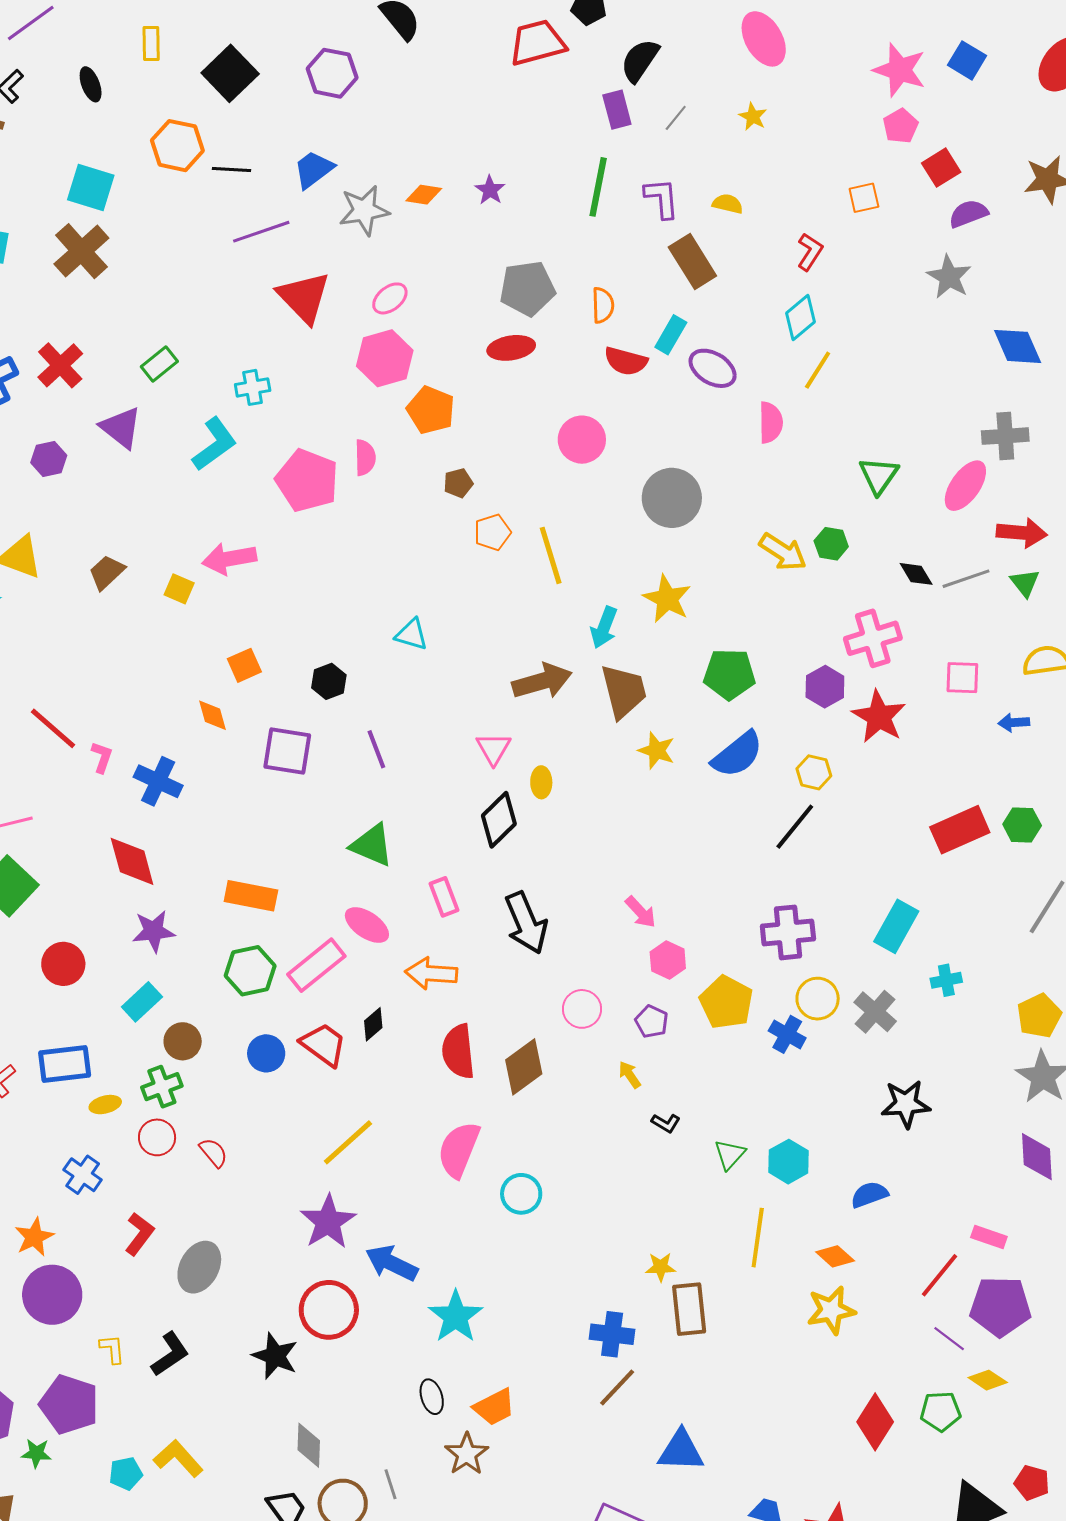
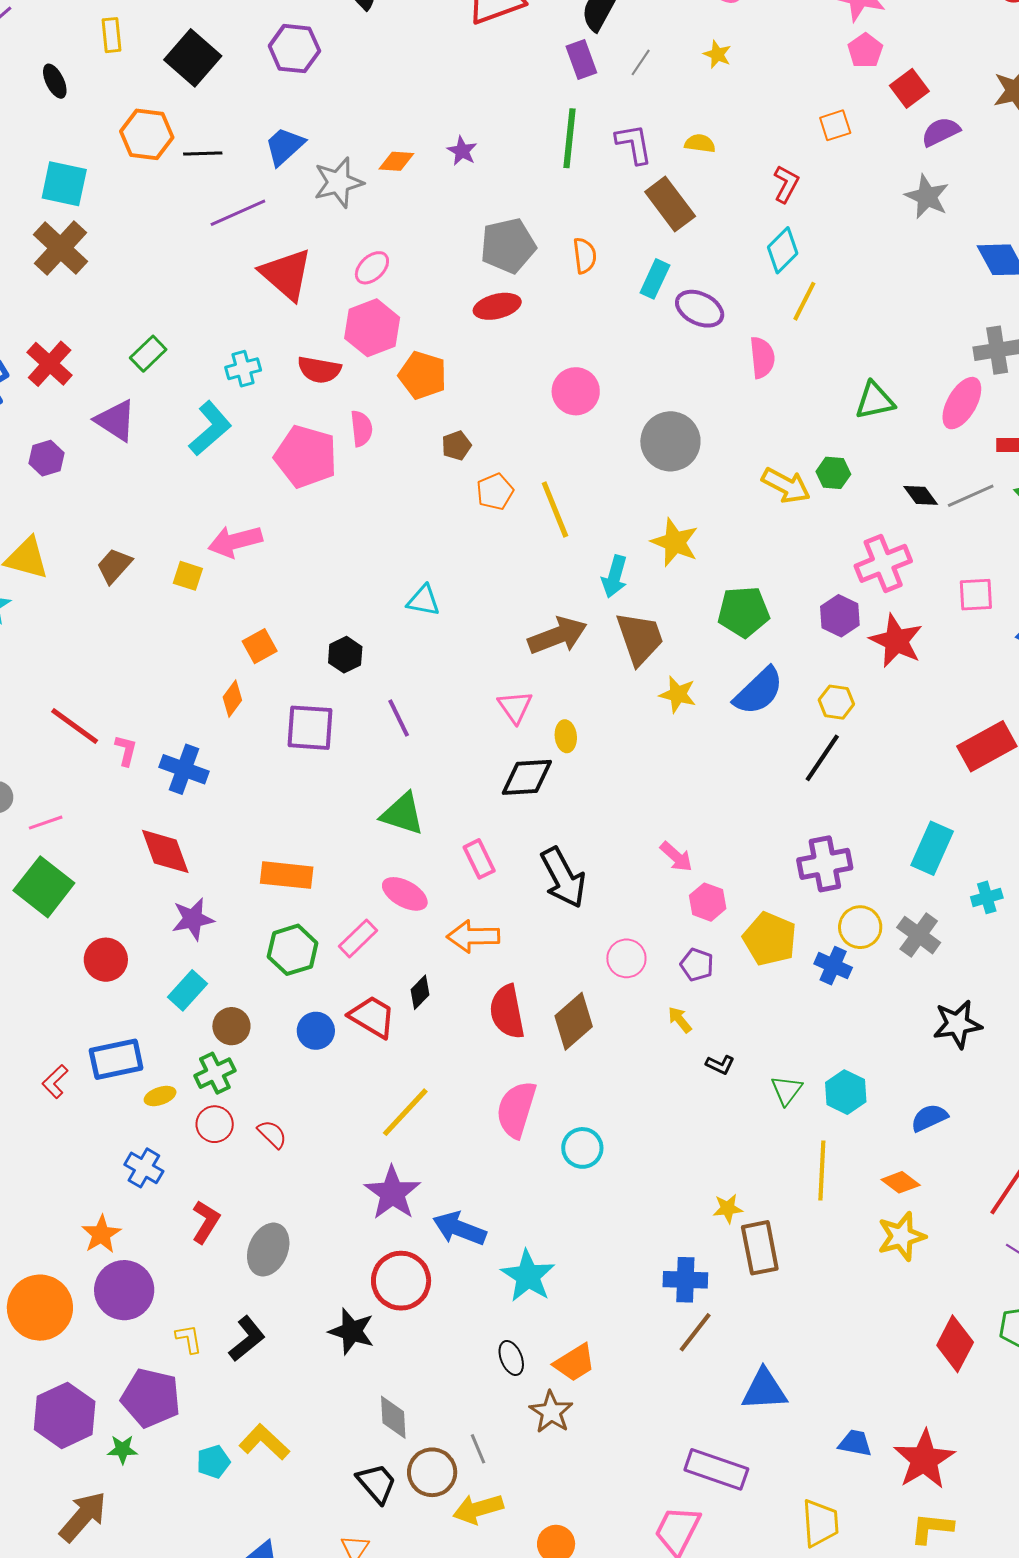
red semicircle: (626, 361) -> (319, 370), moved
green triangle: (879, 475) -> (875, 401), turned 48
orange diamond: (213, 715) -> (232, 699), turned 57
black diamond: (499, 820) -> (527, 777), turned 46
pink rectangle: (316, 965) -> (358, 938), size x0.7

